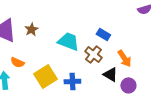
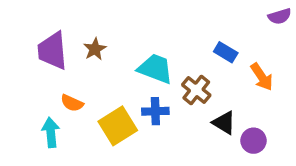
blue rectangle: (103, 34) -> (226, 52), moved
orange arrow: (124, 58) -> (262, 77), moved
blue cross: (72, 81) -> (155, 111), moved

